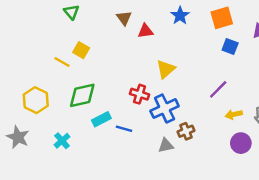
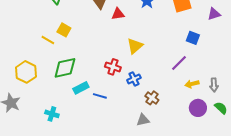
blue square: (230, 47) -> (193, 38), moved
blue cross: (165, 109) -> (134, 79), size x0.6
brown cross: (186, 131) -> (152, 98), turned -32
cyan cross: (62, 141) -> (52, 114), moved, turned -32
gray triangle: (166, 145) -> (143, 120), moved

